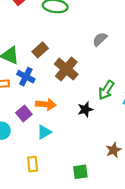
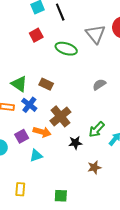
brown rectangle: (40, 50) -> (46, 84), turned 56
brown cross: (66, 69) -> (60, 116), moved
brown star: (114, 150) -> (94, 167), moved
yellow rectangle: (33, 164) -> (20, 189), moved

